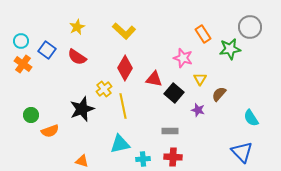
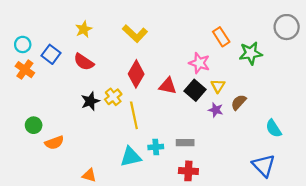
gray circle: (250, 27) -> (287, 27), moved
black square: (174, 93) -> (195, 90), moved
black star: (82, 109) -> (90, 101), moved, size x0.7
purple star: (198, 110) -> (216, 110), moved
cyan cross: (143, 159) -> (156, 147), moved

